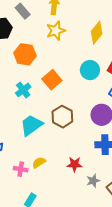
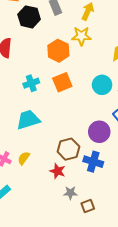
orange hexagon: (25, 54) -> (58, 51), moved
brown hexagon: (62, 117) -> (68, 149), moved
yellow semicircle: (39, 162) -> (24, 158), turned -40

